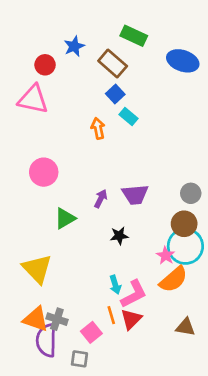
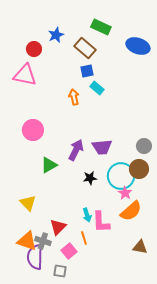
blue square: (115, 94) -> (87, 71), turned 32
purple arrow: (101, 199) -> (76, 150), size x1.5
cyan circle: (185, 246) -> (121, 176), moved
yellow triangle: (37, 269) -> (28, 203), size x0.7
pink L-shape: (134, 294) -> (101, 222), turned 115
red triangle: (131, 319) -> (58, 227), moved

